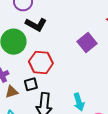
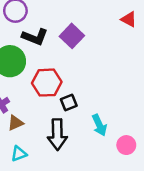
purple square: (87, 43) -> (72, 36), moved
black square: (31, 84) -> (69, 103), moved

